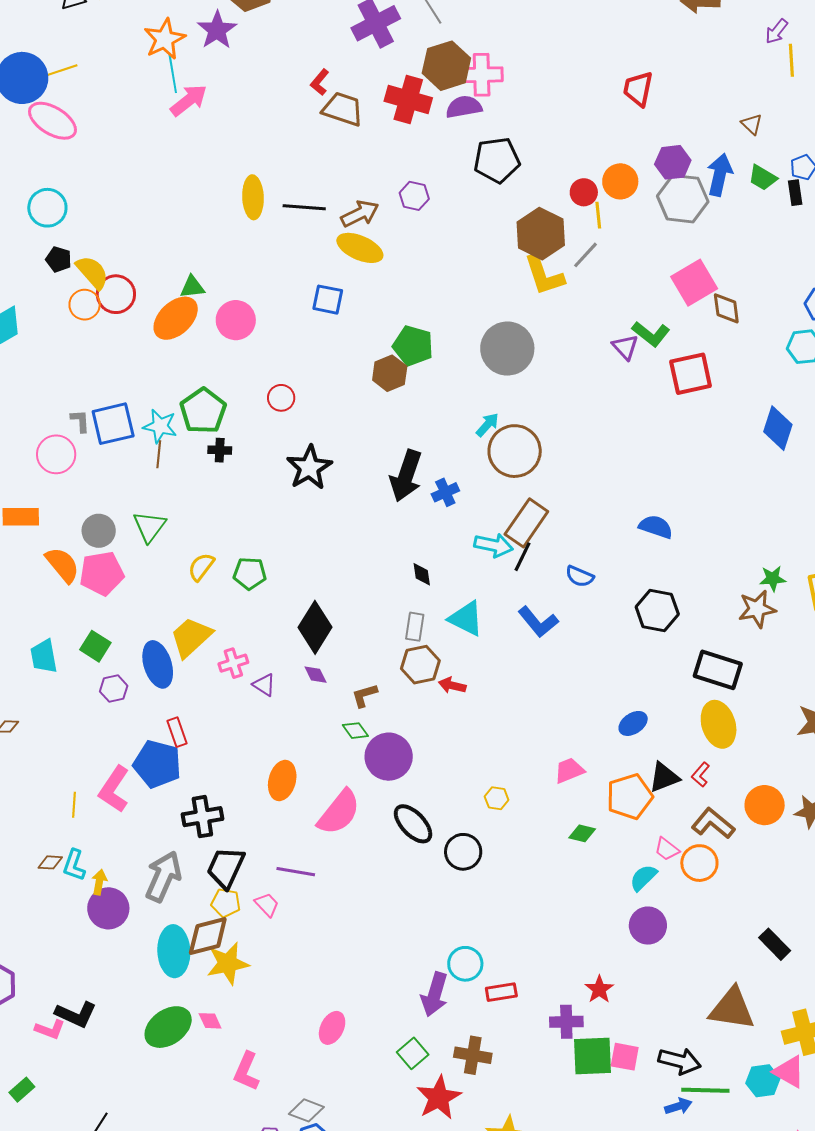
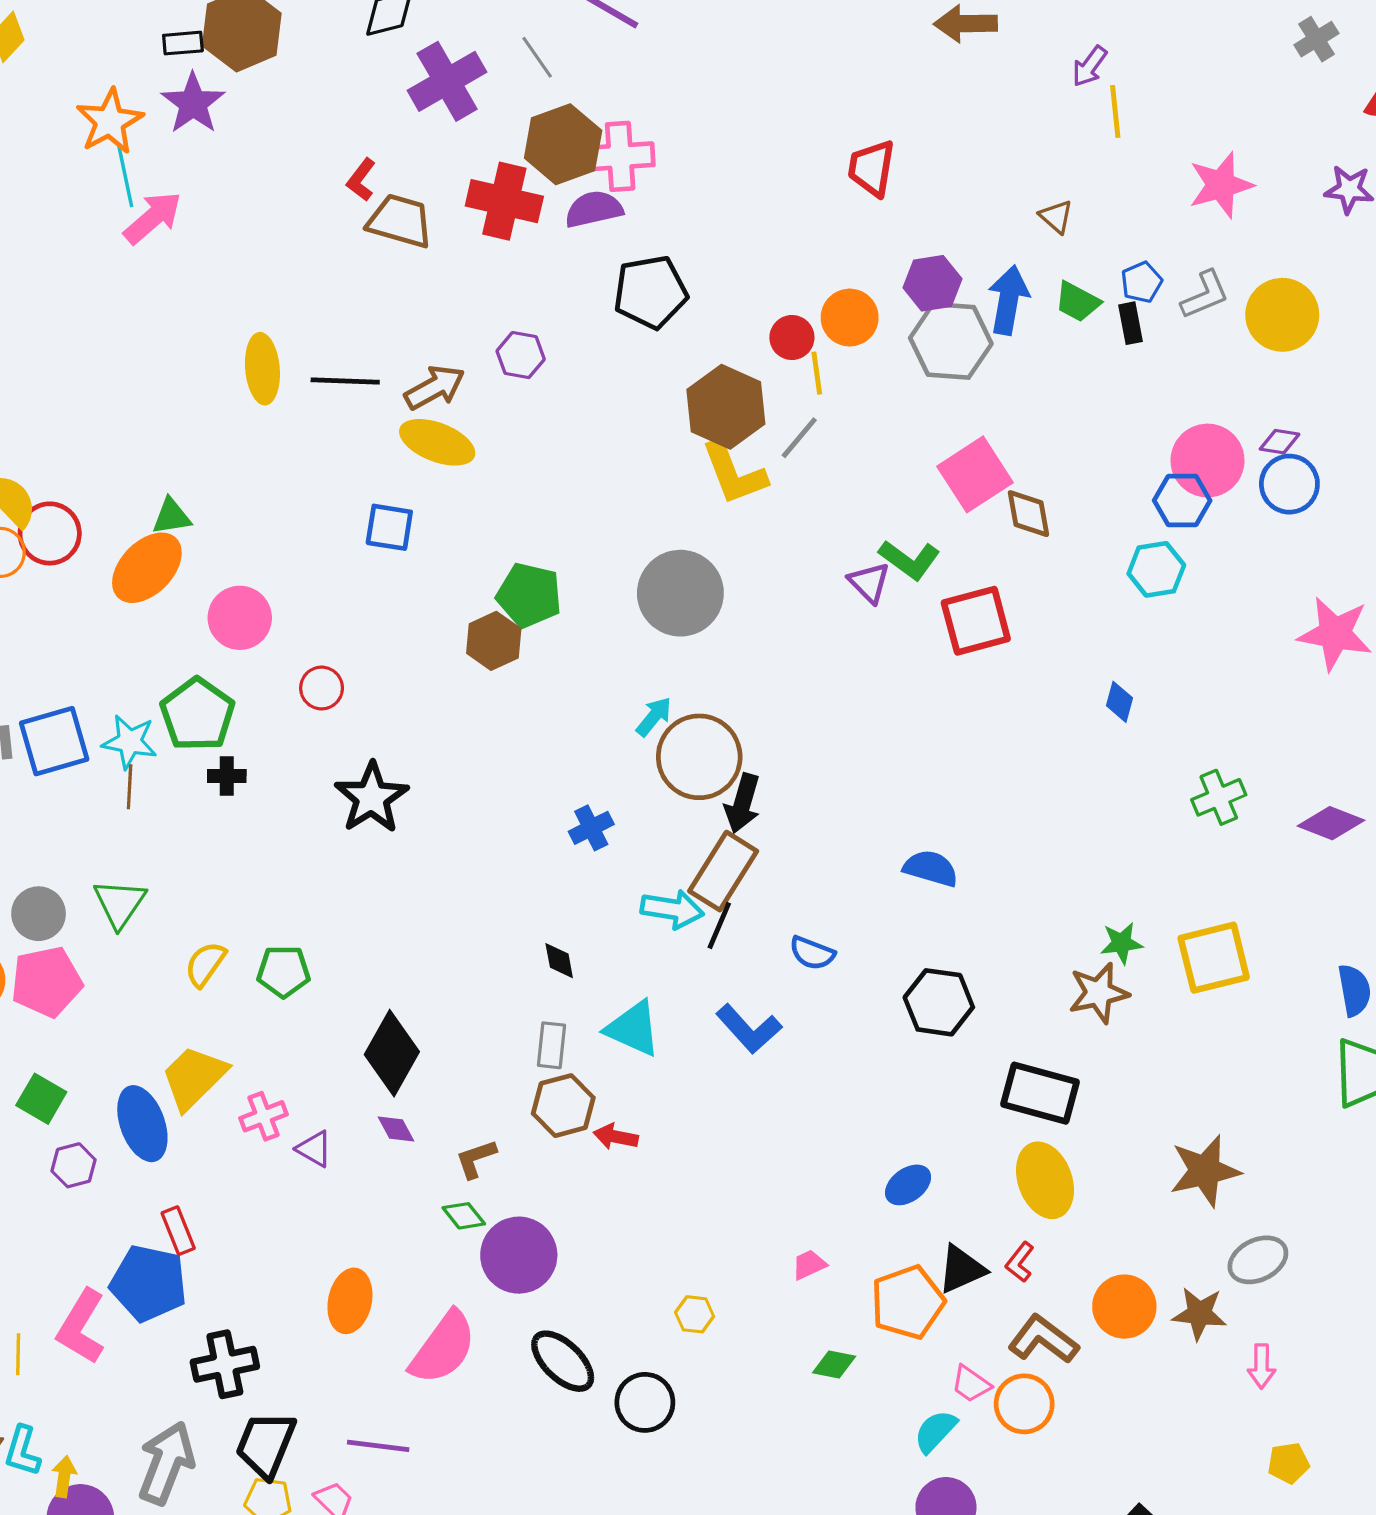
pink circle: (236, 320) -> (240, 618), moved
blue diamond: (778, 428) -> (1119, 702), size x0.6
black arrow: (406, 476) -> (742, 803), moved, size x0.7
pink trapezoid: (569, 770) -> (809, 1265), size x0.7

